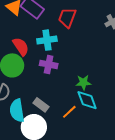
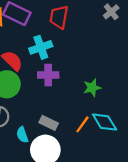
cyan diamond: (87, 100) -> (105, 122), moved
cyan semicircle: (17, 111) -> (22, 135), size x0.6

